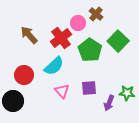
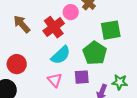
green square: (118, 41) -> (111, 30), turned 35
green pentagon: (90, 50) -> (95, 53), moved
cyan semicircle: (54, 66) -> (61, 55), moved

